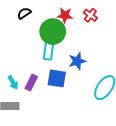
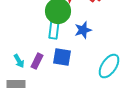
blue star: (77, 61) -> (83, 30), moved

